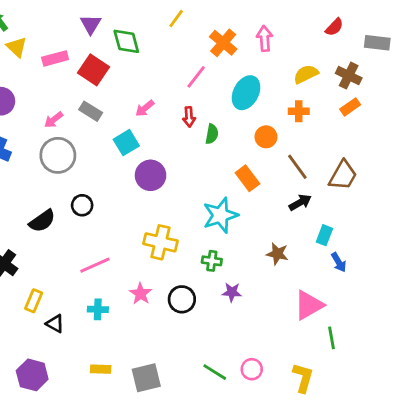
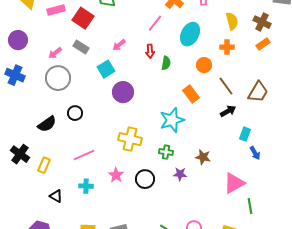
yellow semicircle: (306, 74) -> (232, 21), turned 102
brown star: (277, 254) -> (203, 157), moved
yellow rectangle: (34, 301) -> (44, 165), moved

